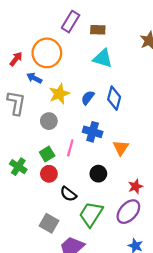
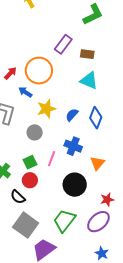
black circle: (98, 174) -> (75, 185), size x1.5
black semicircle: (68, 194) -> (18, 197), moved
gray square: (49, 223) -> (26, 225), size x1.4

